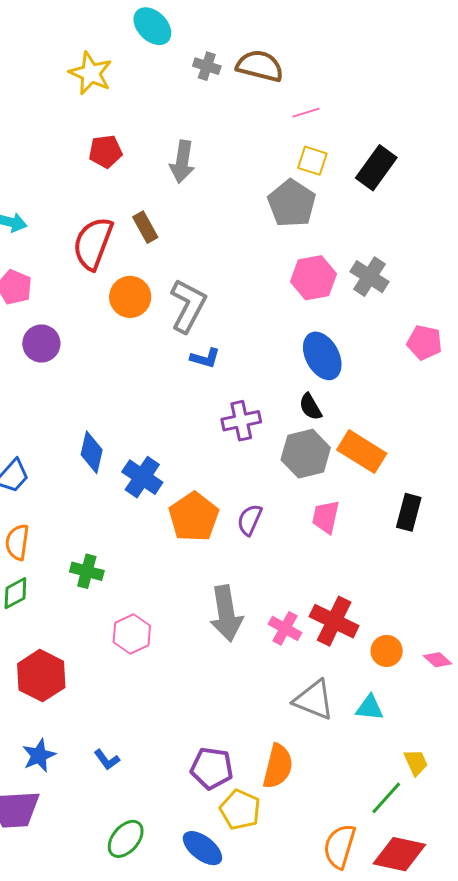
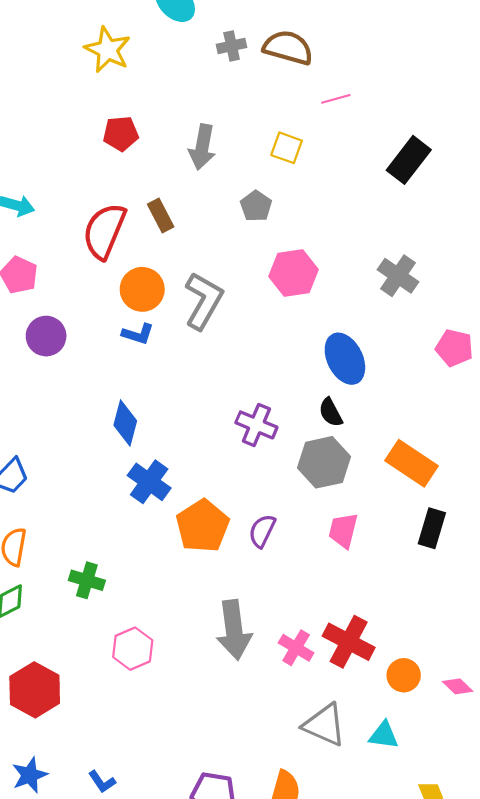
gray cross: (207, 66) -> (232, 46), turned -32
yellow square: (312, 161) -> (287, 148), moved
gray pentagon: (292, 203) -> (256, 206), moved, size x0.6
pink hexagon: (313, 278) -> (293, 273), moved
blue L-shape: (205, 358) -> (138, 334), moved
purple cross: (241, 421) -> (256, 425), turned 33
blue diamond: (92, 452) -> (125, 423), moved
orange rectangle: (362, 452) -> (412, 463), moved

